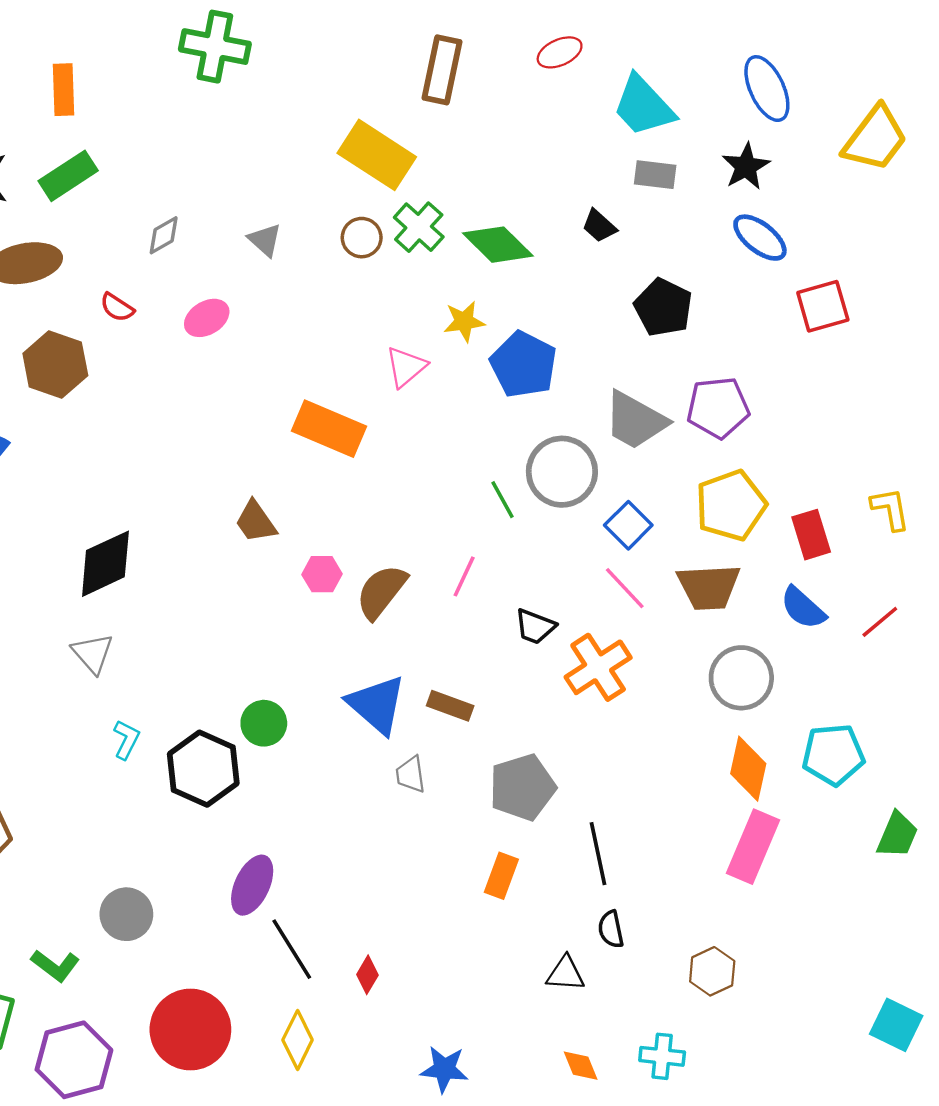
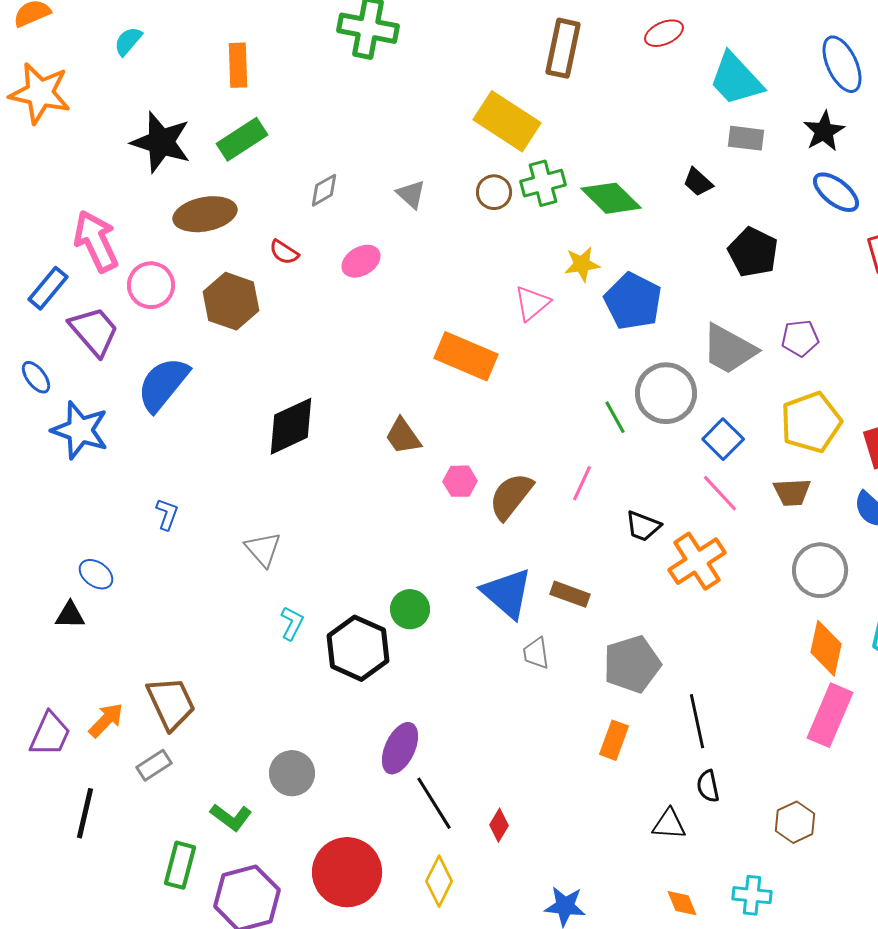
green cross: (419, 227) -> (543, 183), turned 33
purple pentagon: (718, 408) -> (800, 338), size x0.7
black diamond: (105, 564) -> (291, 426), moved
brown trapezoid: (709, 587) -> (792, 492), size x0.7

